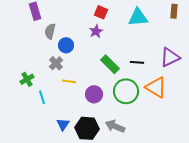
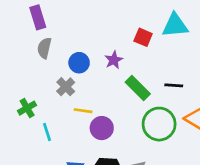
red square: (101, 12) -> (143, 37), moved
gray semicircle: (50, 31) -> (44, 48), moved
purple star: (96, 31) -> (114, 60), moved
purple circle: (94, 94) -> (102, 128), moved

